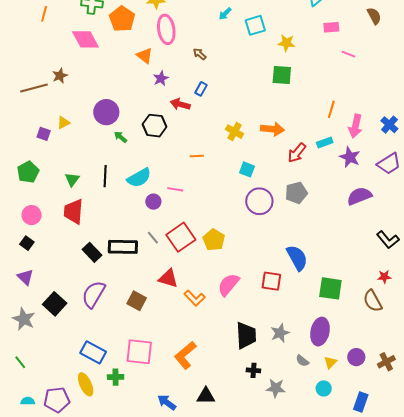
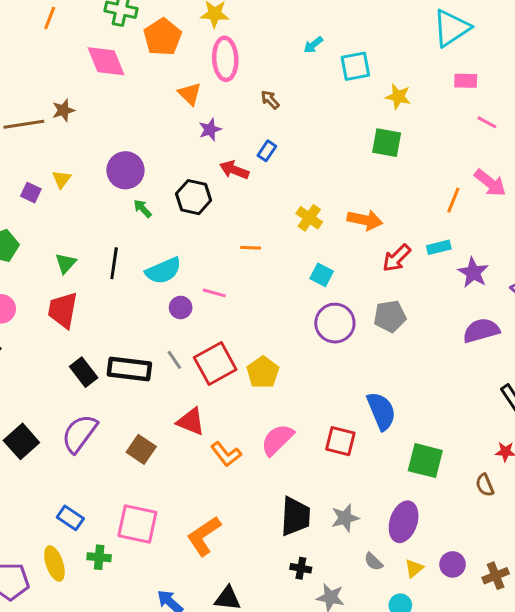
yellow triangle: (63, 123) -> (62, 179), turned -32
pink arrow: (355, 126) -> (490, 183), moved, turned -70
brown semicircle: (373, 301) -> (485, 485), size x0.7
blue rectangle: (93, 352) -> (70, 518), size x0.7

